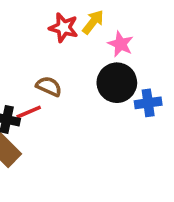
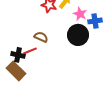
blue cross: (148, 103) -> (95, 21), moved

